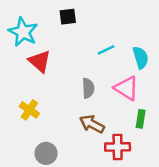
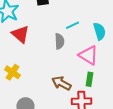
gray semicircle: (88, 88) -> (59, 41), moved
green rectangle: (141, 119) -> (89, 79), moved

